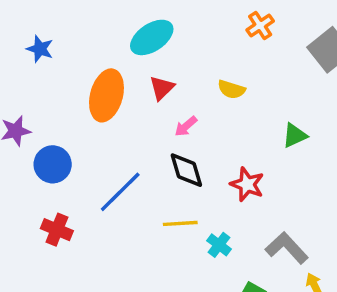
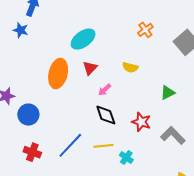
blue star: (40, 49) -> (21, 30), moved
blue line: (120, 192) -> (70, 145), moved
gray L-shape: (287, 248) -> (173, 136), moved

